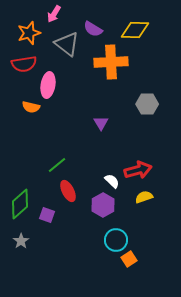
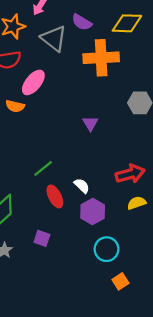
pink ellipse: (48, 85) -> (33, 82), turned 30
white semicircle: (112, 181) -> (82, 186), moved
purple square: (47, 215) -> (42, 238), moved
orange square: (129, 259) -> (120, 281), moved

